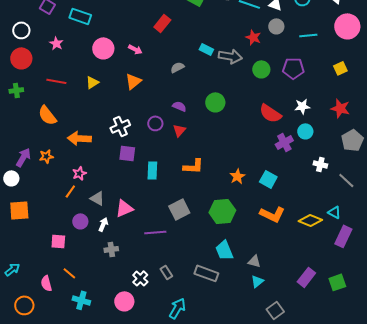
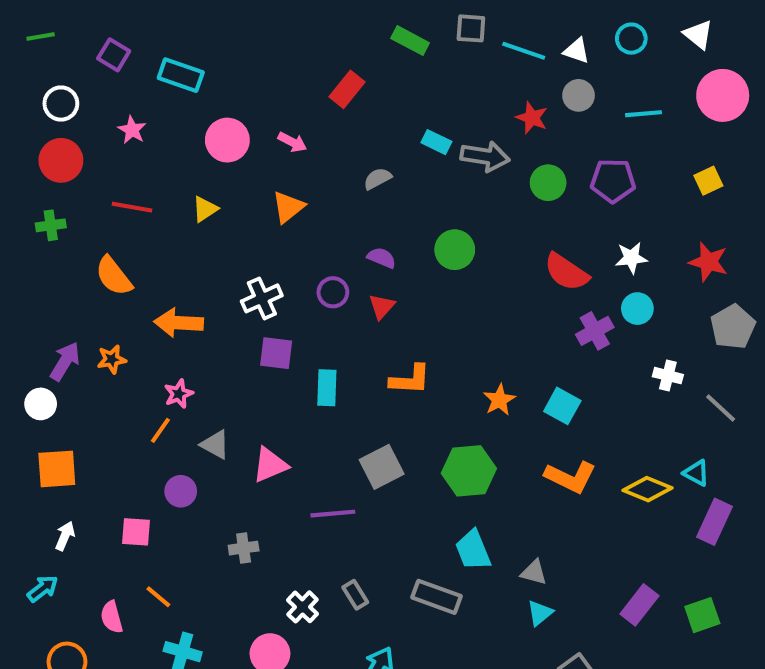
white arrow: (103, 224) -> (65, 536), moved

